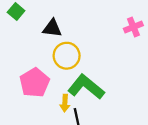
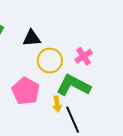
pink cross: (133, 27) -> (84, 56), moved

